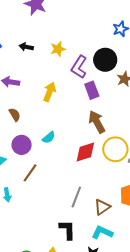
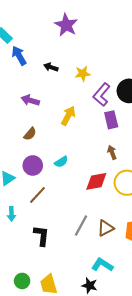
brown semicircle: (15, 115) -> (30, 134), turned 64
brown arrow: (97, 122) -> (112, 152), size x0.6
brown triangle: (102, 207) -> (106, 228), moved
black L-shape: (67, 230) -> (41, 236), moved

